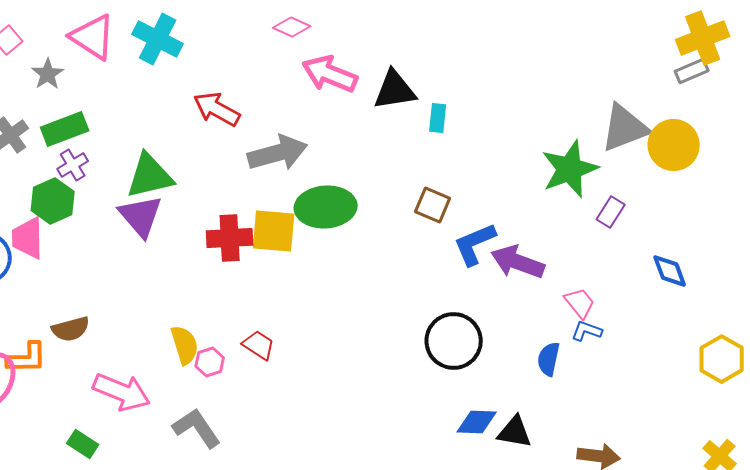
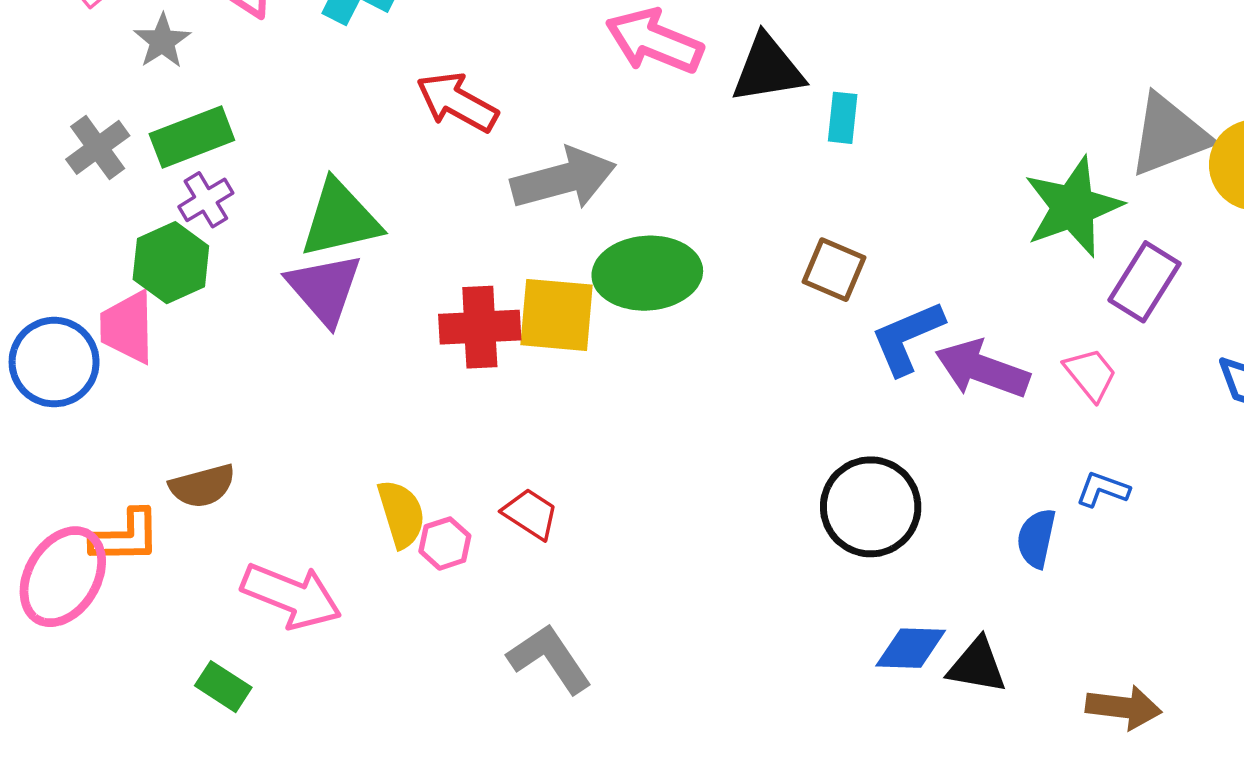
purple rectangle: (611, 212) -> (1145, 282), size x1.4
pink trapezoid: (580, 303) -> (1090, 374), moved
gray L-shape: (197, 428) -> (550, 659), moved

